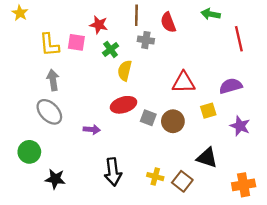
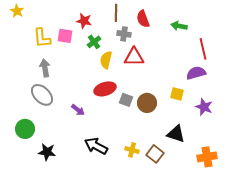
green arrow: (211, 14) -> (179, 26), moved
red line: (239, 39) -> (203, 49), moved
red triangle: (184, 82) -> (134, 57), moved
yellow square: (208, 111) -> (177, 94), turned 32
purple arrow: (92, 129) -> (78, 110), turned 32
black arrow: (113, 172) -> (96, 146), turned 125

